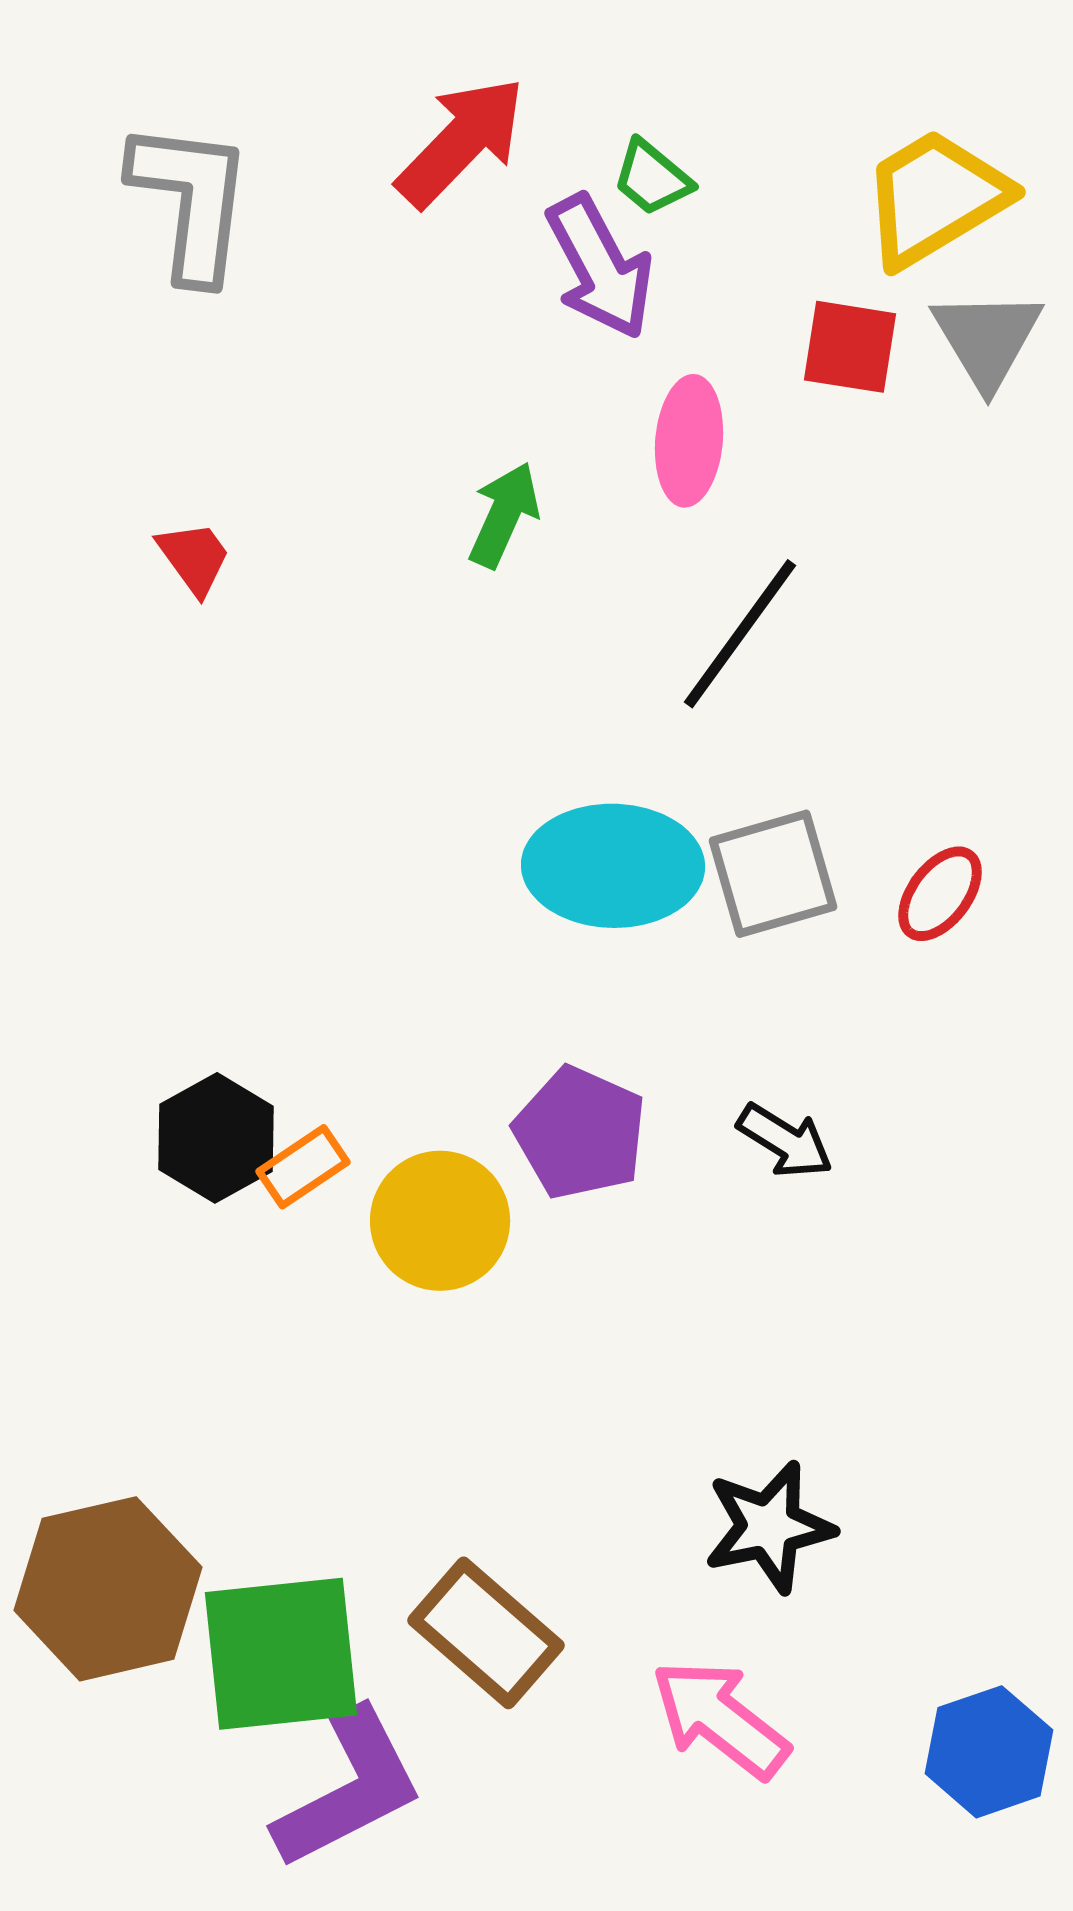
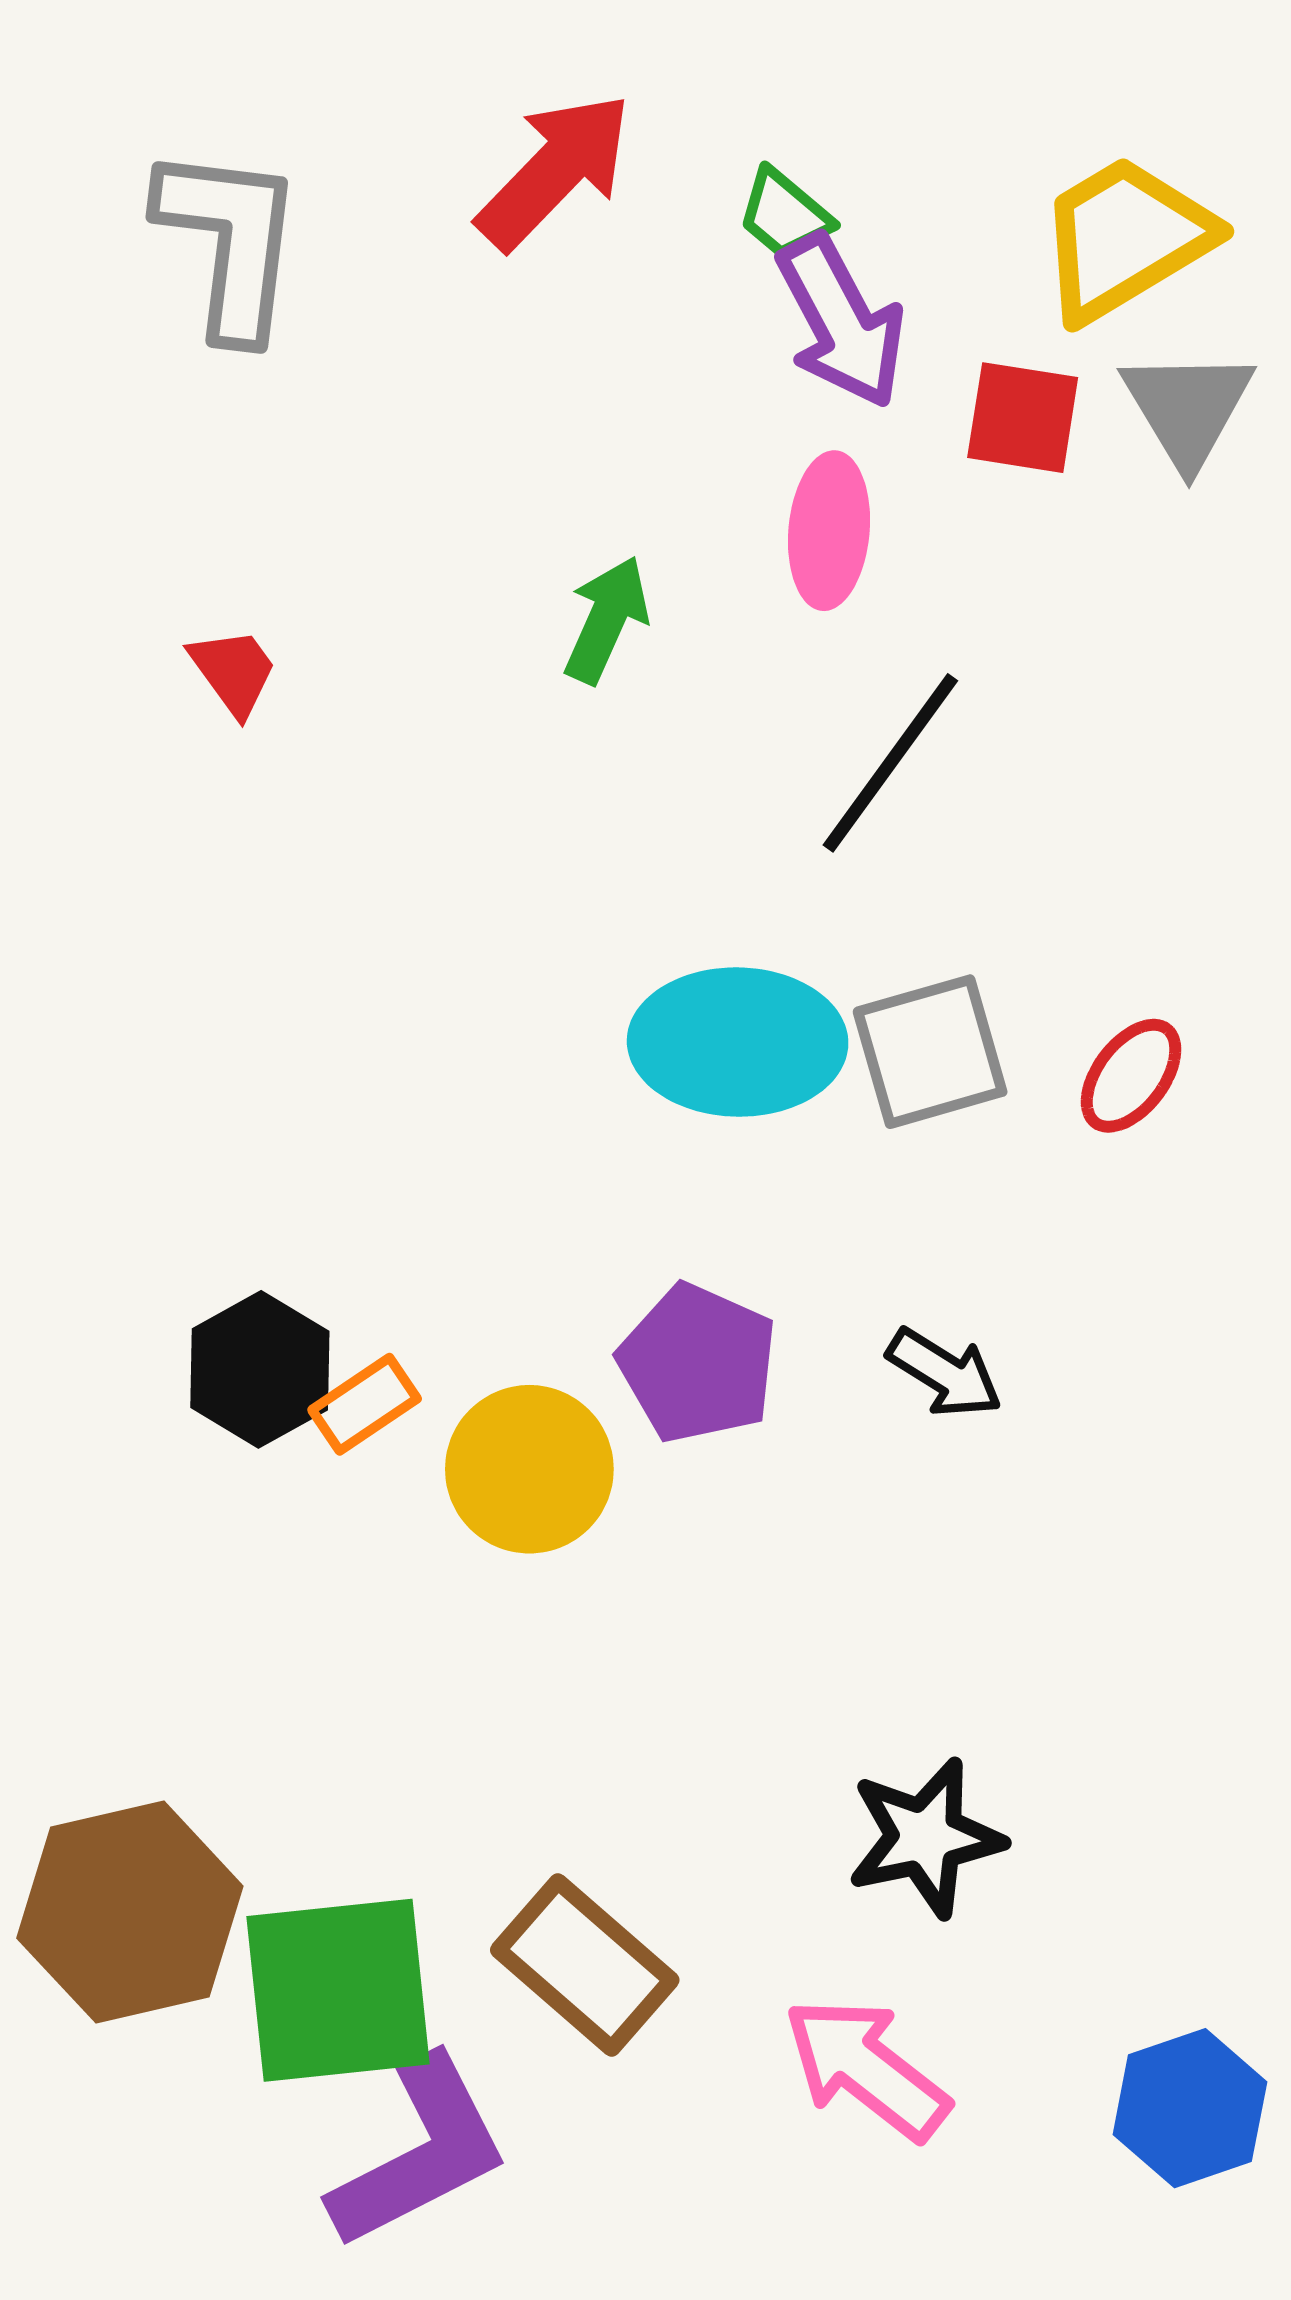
purple arrow: (600, 267) -> (841, 321), moved

